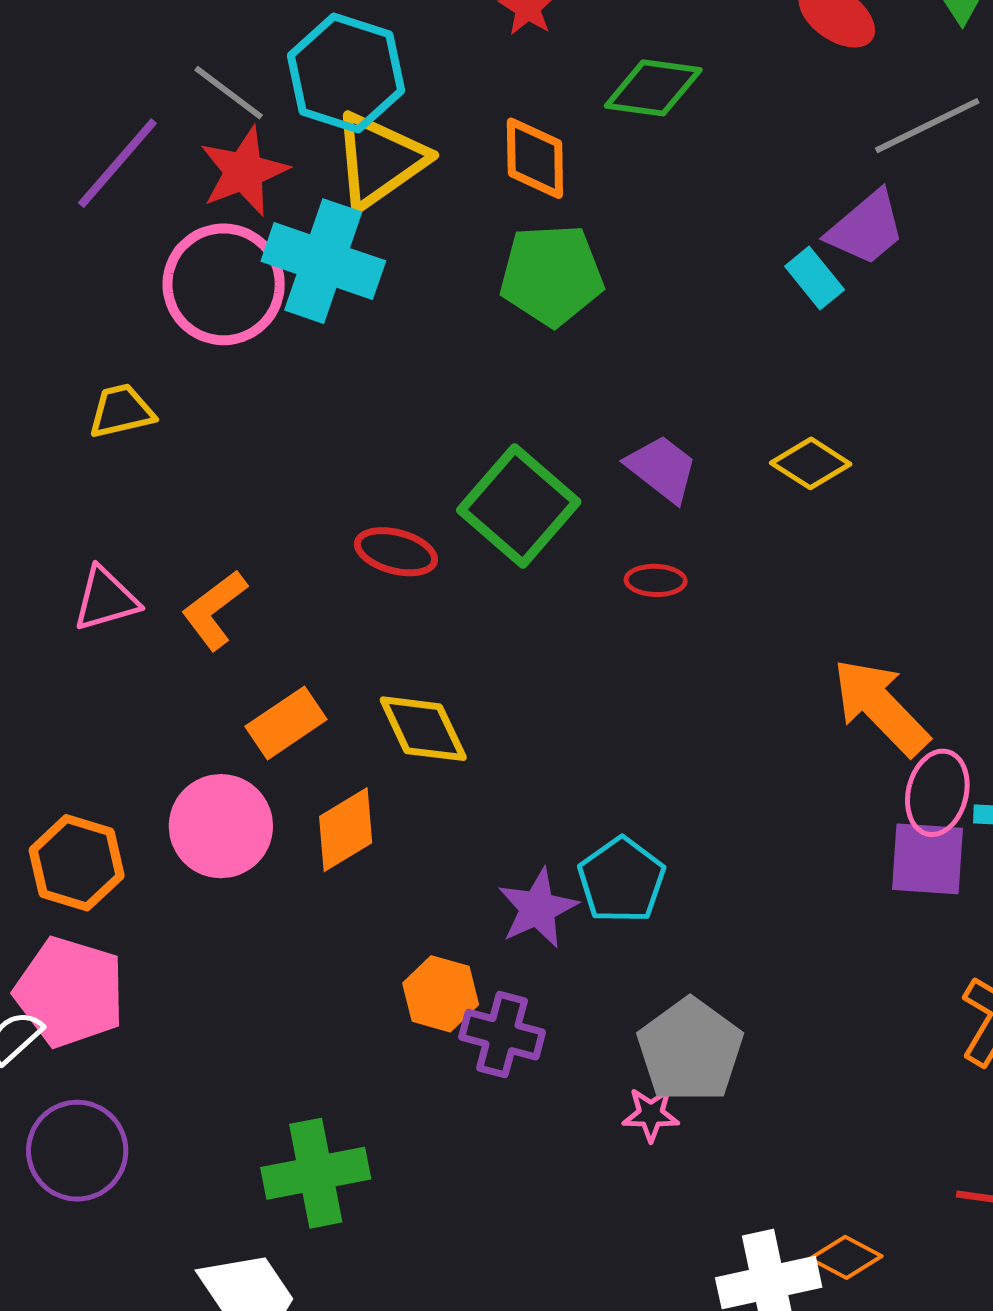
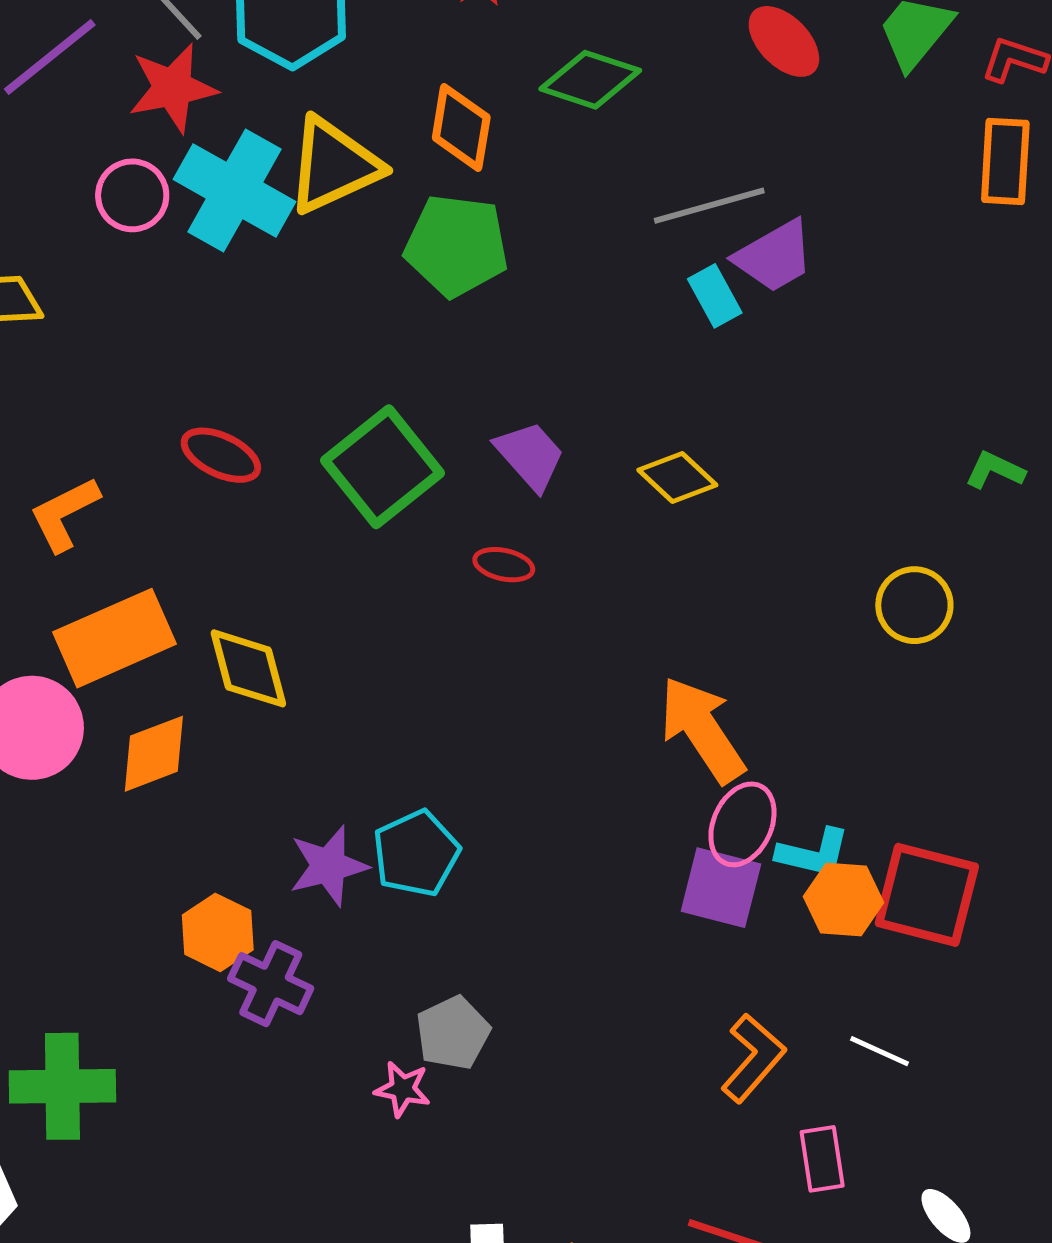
gray line: (927, 126) -> (709, 206), moved
yellow triangle: (380, 160) -> (334, 165), moved
pink circle: (224, 284) -> (132, 195), size x0.6
red ellipse: (396, 552) -> (221, 455), moved
orange rectangle: (286, 723) -> (114, 638), size x1.5
gray pentagon: (690, 1050) -> (453, 1033), size x0.7

